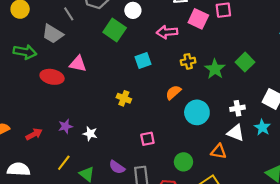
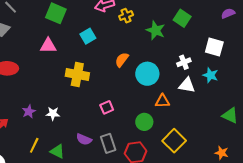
yellow cross: (188, 61) -> (126, 16), moved
pink triangle: (78, 64) -> (48, 46), moved
yellow cross: (124, 98) -> (77, 75), size x1.6
orange triangle: (219, 151) -> (162, 101), moved

